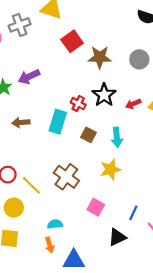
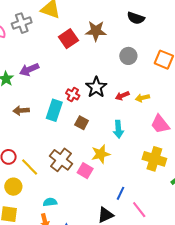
brown star: (100, 57) -> (96, 31), moved
cyan arrow: (117, 137) -> (118, 129), moved
pink square: (96, 207) -> (85, 171), moved

